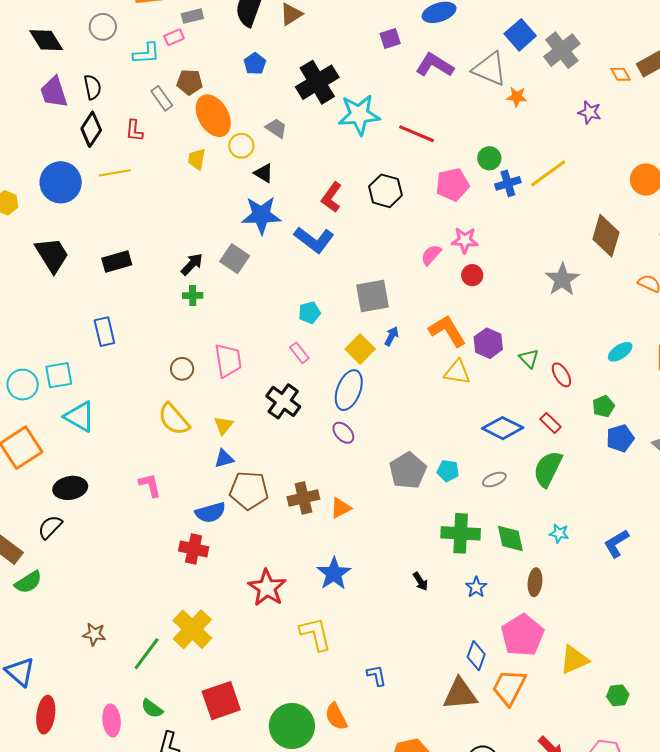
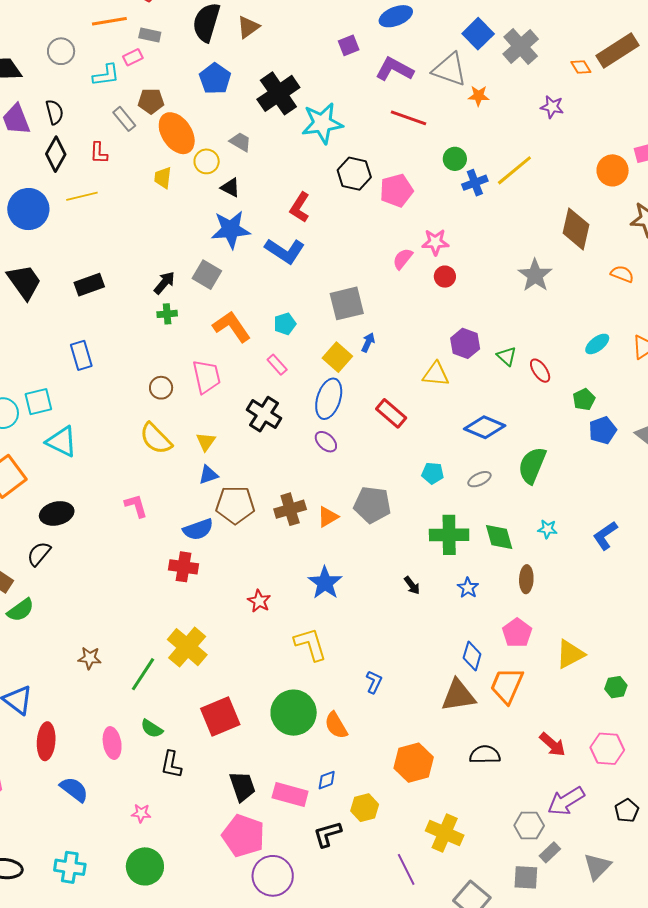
gray rectangle: (192, 16) -> (150, 35), turned 30
blue pentagon: (255, 64) -> (215, 79), size x1.4
red line: (416, 134) -> (409, 118), moved
pink pentagon: (452, 185) -> (396, 190), moved
black hexagon: (385, 191) -> (354, 174), moved
orange L-shape: (447, 331) -> (232, 327), moved
red rectangle: (550, 423) -> (391, 413), moved, size x1.4
gray pentagon: (408, 471) -> (372, 505), moved, turned -30
red star: (267, 588) -> (259, 601), size x0.6
pink pentagon: (522, 635) -> (517, 633), size x0.7
blue L-shape: (377, 675) -> (374, 682), turned 40
green circle: (292, 726) -> (294, 713), moved

